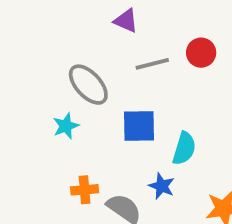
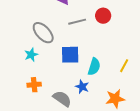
orange cross: (85, 190) -> (34, 85), moved

